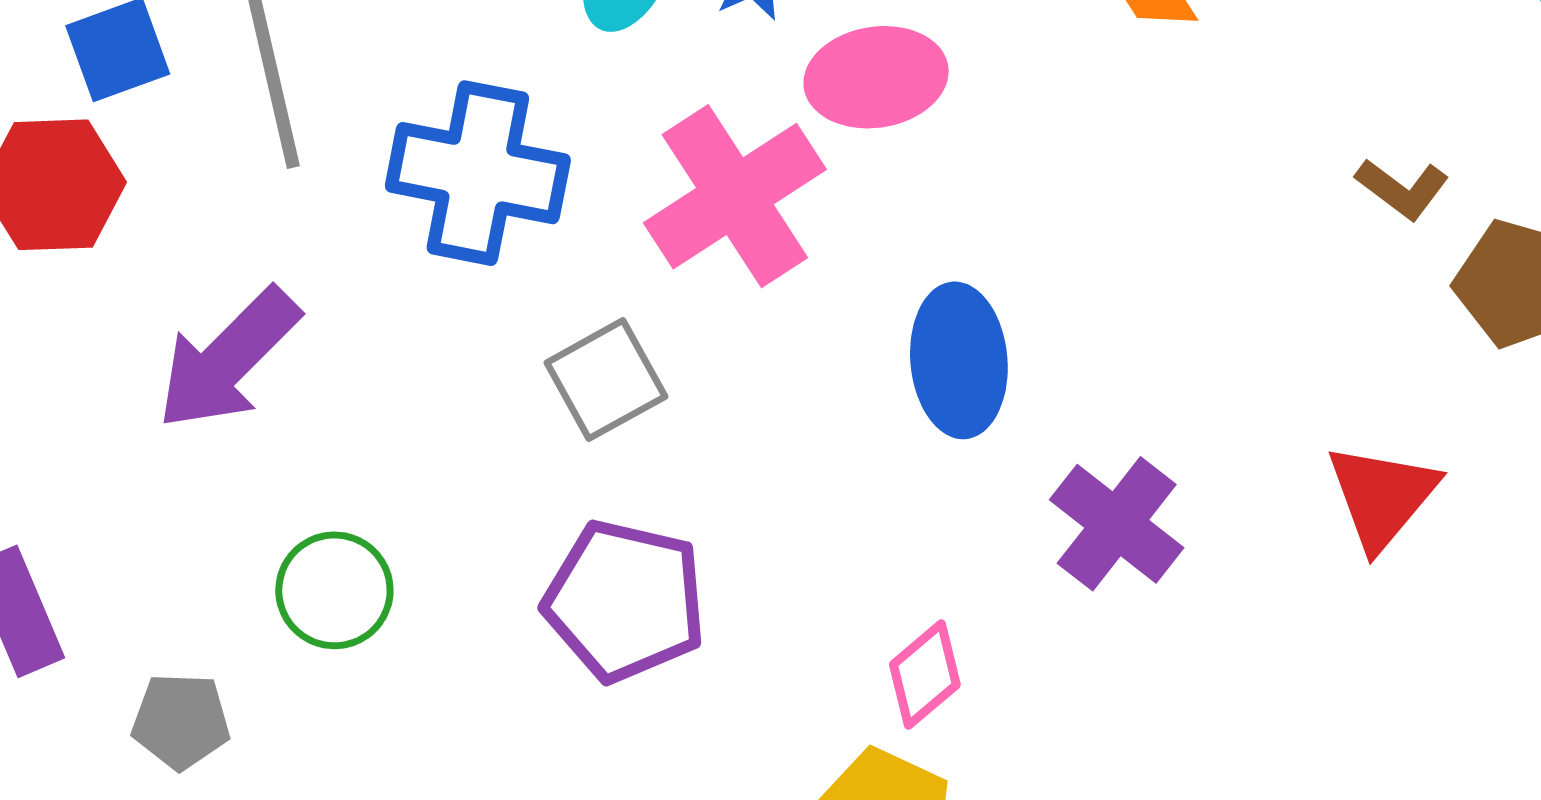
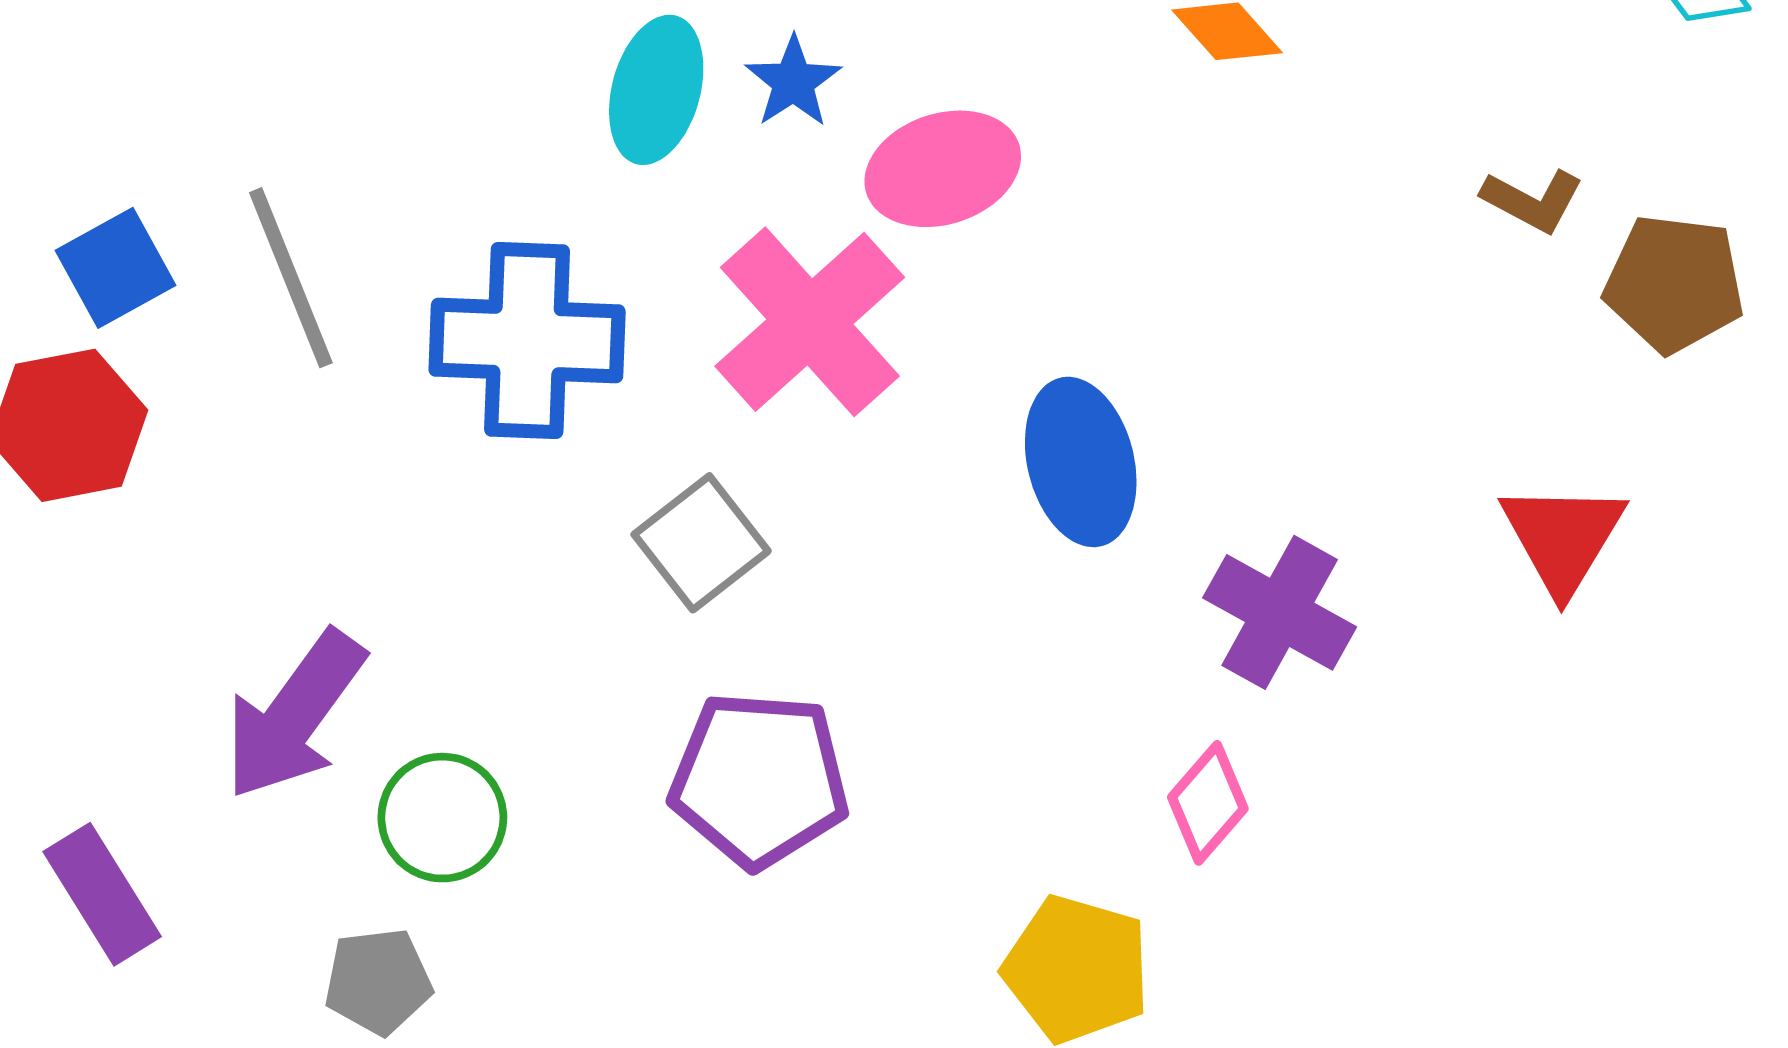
purple arrow: (228, 359) -> (294, 715), moved
pink diamond: (925, 675) -> (1208, 803), moved
gray pentagon: (181, 721) -> (378, 981), moved

